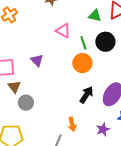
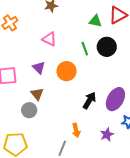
pink triangle: (63, 31) -> (49, 39), moved
orange circle: (82, 63) -> (67, 71), moved
brown triangle: (14, 87) -> (37, 94), moved

